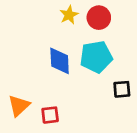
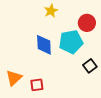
red circle: (99, 18) -> (87, 23), moved
black square: (122, 89) -> (90, 66), turned -32

